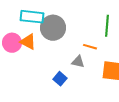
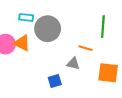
cyan rectangle: (32, 17) -> (26, 17), size x0.6
blue square: (60, 79) -> (55, 81), turned 32

